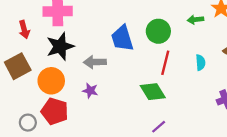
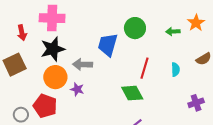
green circle: (158, 31) -> (135, 28), moved
blue trapezoid: (122, 38) -> (108, 45), turned 30
orange circle: (51, 81) -> (55, 77), moved

